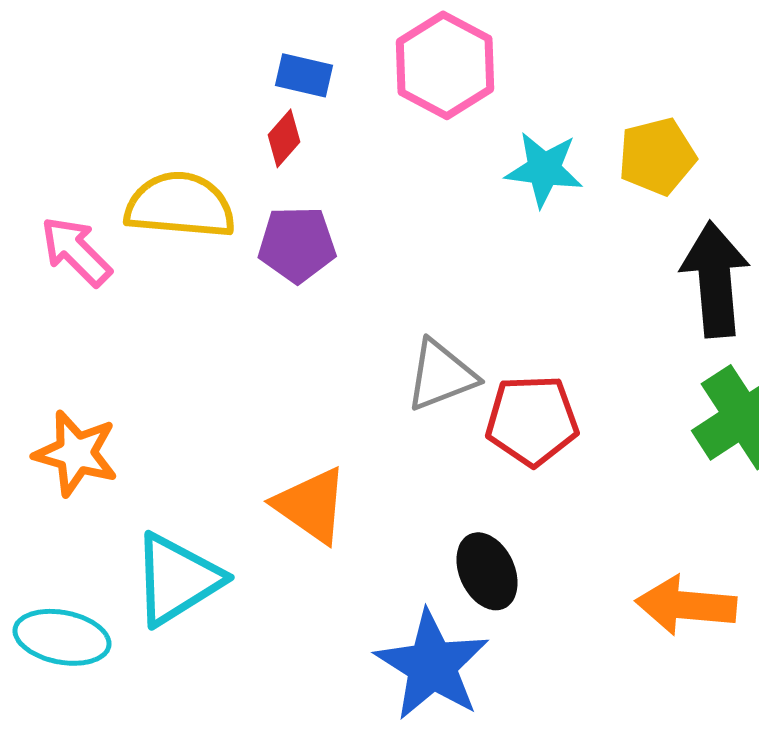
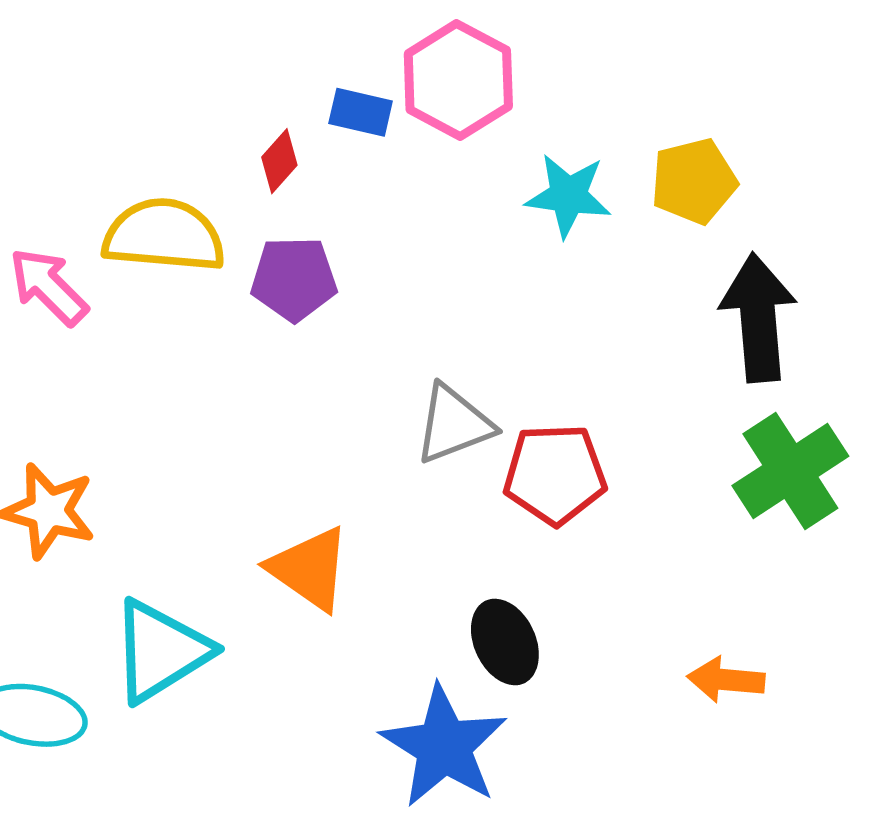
blue rectangle: (304, 75) -> (361, 112), moved
orange arrow: (686, 605) -> (726, 680), size x0.7

